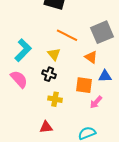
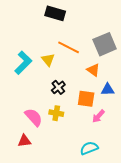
yellow triangle: (54, 54) -> (48, 60), moved
black cross: (49, 74) -> (58, 87), moved, turned 32
pink semicircle: (19, 79) -> (34, 117), moved
red triangle: (46, 127) -> (24, 141), moved

